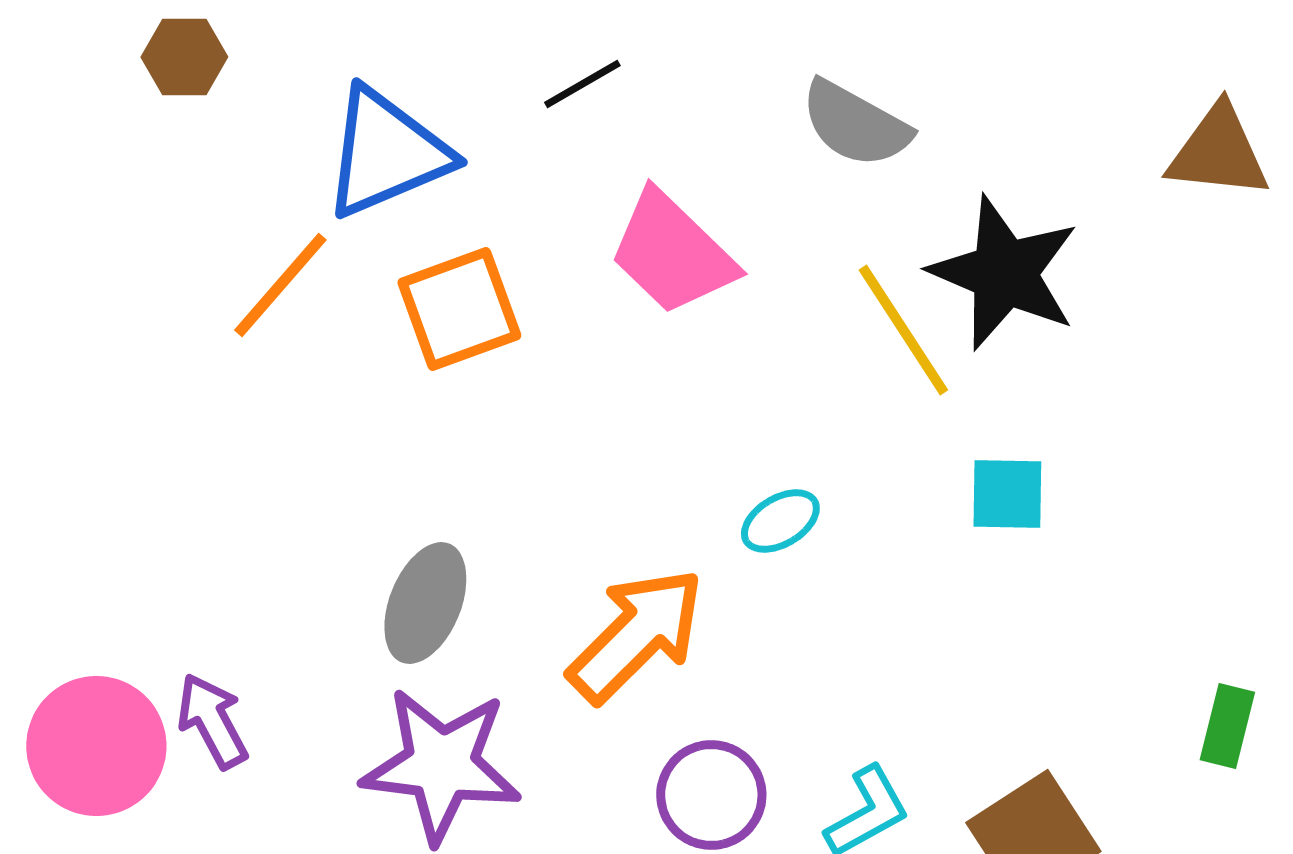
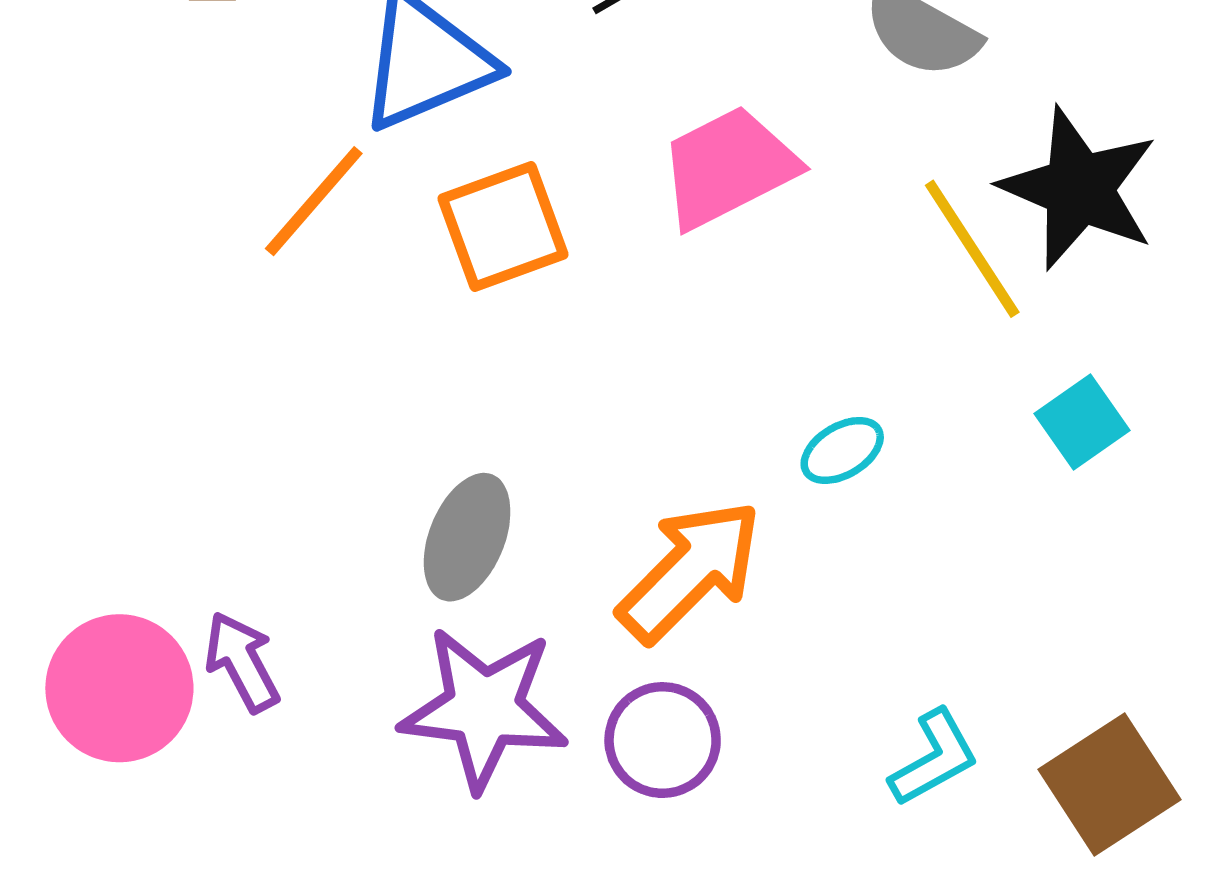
pink trapezoid: (672, 253) -> (728, 167), turned 109
cyan square: (1007, 494) -> (1082, 422), turned -36
purple circle: (711, 795) -> (663, 740), moved

